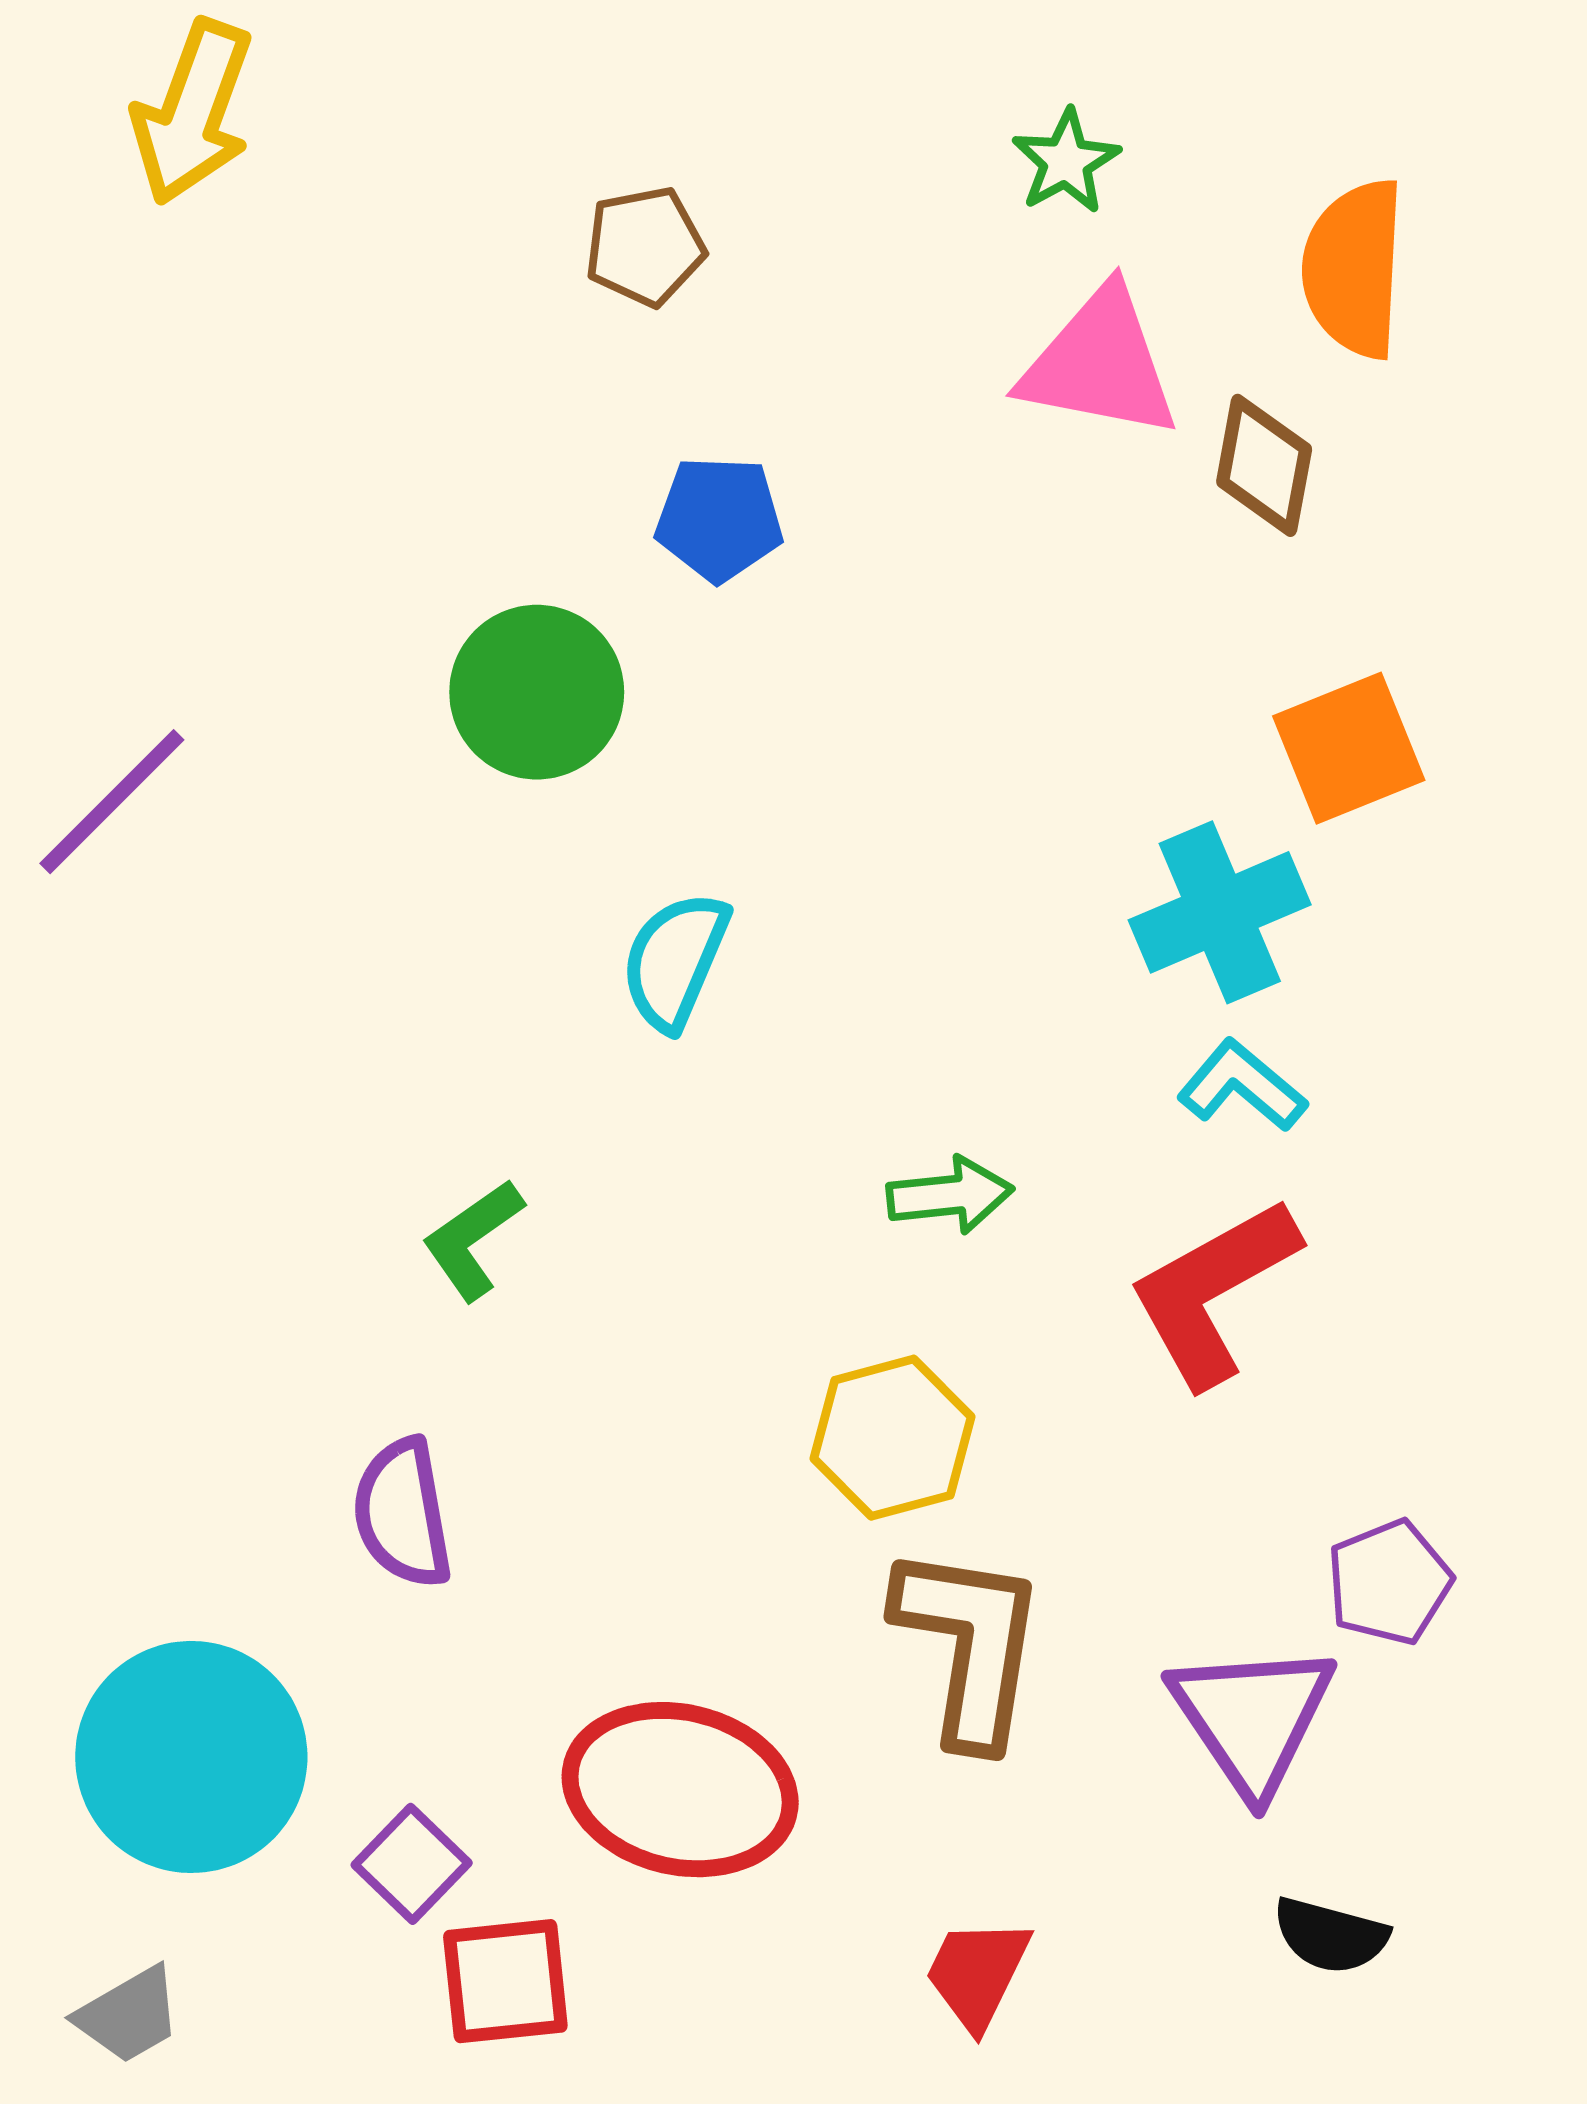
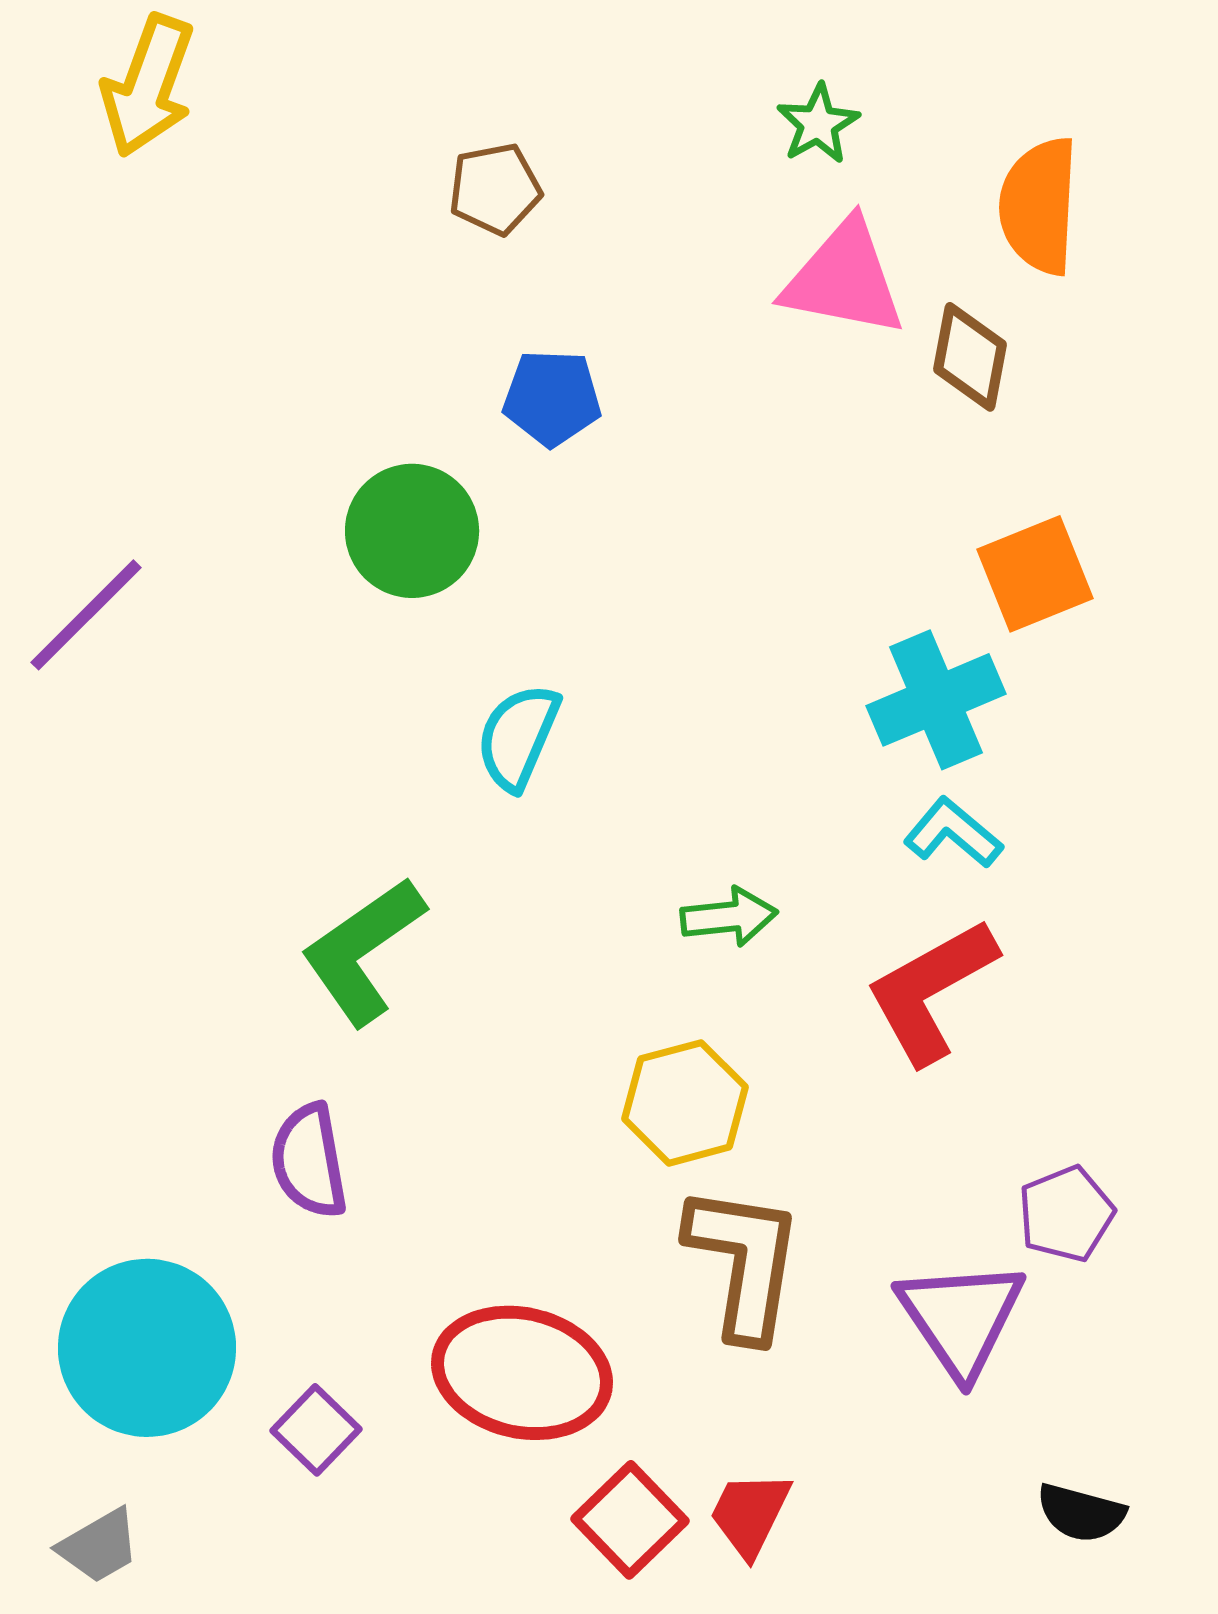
green L-shape: (473, 1240) -> (363, 951), size x1.6
black semicircle: (1331, 1936) -> (1081, 1513), moved
red square: (505, 1981) -> (630, 1520), moved, turned -38

